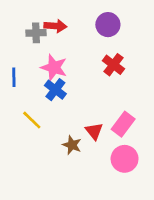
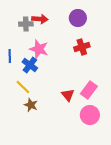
red cross: (113, 65) -> (82, 47), turned 35
blue cross: (55, 90) -> (30, 65), moved
brown star: (72, 145) -> (31, 105), moved

